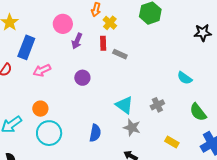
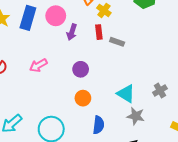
blue rectangle: (26, 47) -> (28, 18), moved
orange circle: (40, 109) -> (83, 98), moved

